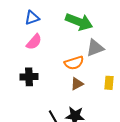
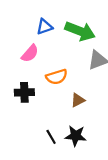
blue triangle: (32, 18) -> (44, 27), moved
orange semicircle: (74, 63) -> (57, 77), moved

